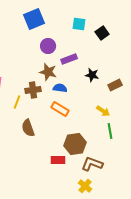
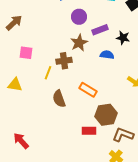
brown star: (48, 72) -> (79, 43), turned 30
black star: (92, 75) -> (123, 38), moved
blue semicircle: (60, 88) -> (107, 55), moved
orange rectangle: (60, 109) -> (88, 90), moved

